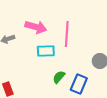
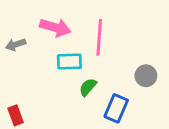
green semicircle: (59, 77) -> (88, 87), moved

